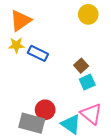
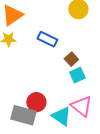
blue rectangle: (38, 53) -> (47, 39), moved

